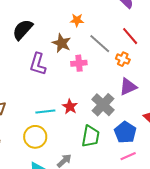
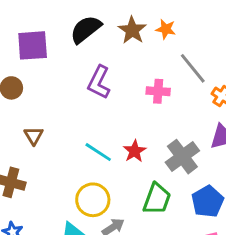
brown star: (61, 43) -> (132, 30), moved
cyan line: (45, 111) -> (98, 152), turned 30
yellow circle: (35, 137) -> (93, 200), moved

